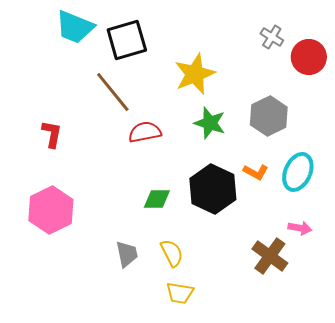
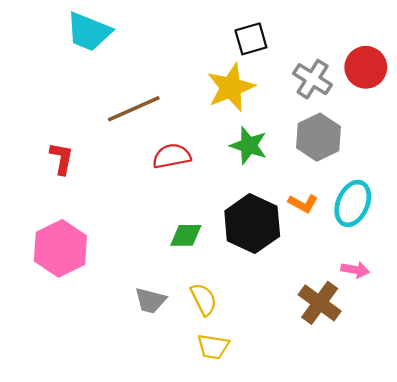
gray cross: (272, 37) -> (313, 79), moved, size x1.4
black square: (127, 40) -> (251, 39), moved, size x0.7
brown line: (113, 92) -> (134, 109), turned -75
gray trapezoid: (127, 254) -> (150, 301), turned 116

